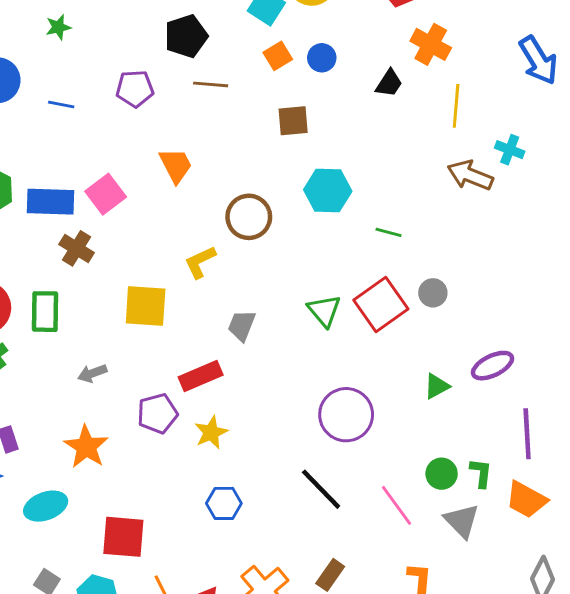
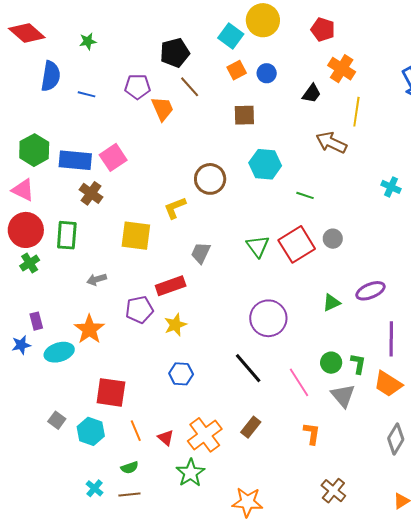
brown line: (211, 84) -> (190, 87), turned 40
cyan cross: (510, 150) -> (391, 187), moved
orange trapezoid: (176, 165) -> (162, 109), moved
brown arrow: (470, 175) -> (331, 143), moved
cyan ellipse: (46, 506) -> (59, 352), moved

